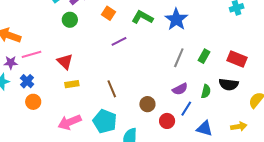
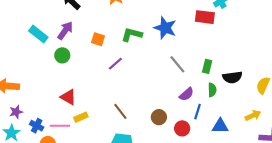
pink line: (32, 54) -> (60, 126), moved, turned 30
green rectangle: (204, 56) -> (207, 66), moved
gray line: (179, 58) -> (177, 64), turned -48
red rectangle: (237, 59) -> (205, 17), moved

